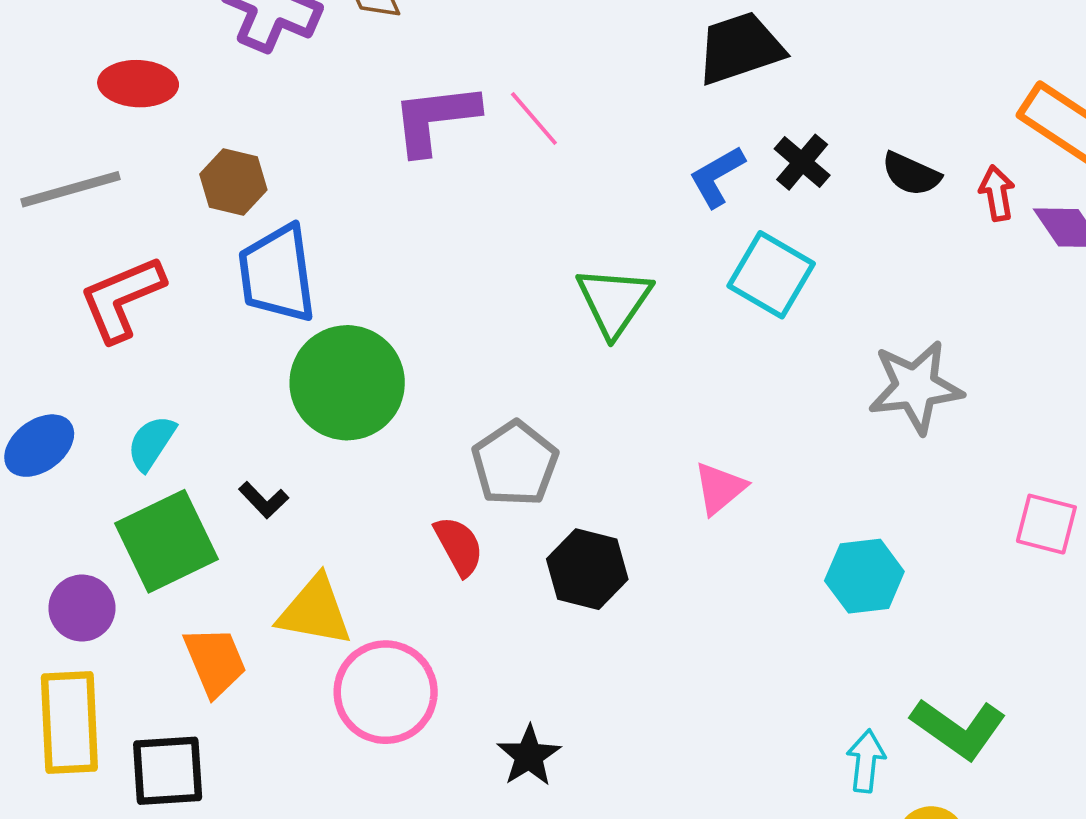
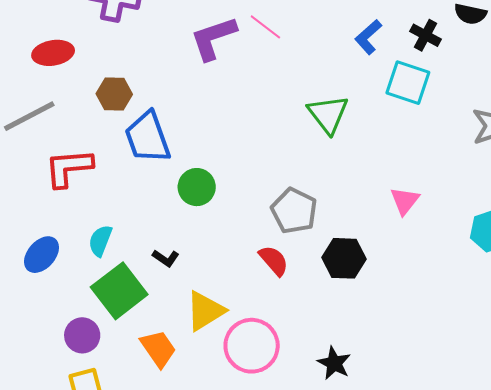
black cross: (802, 162) -> (426, 35), moved
red L-shape: (122, 298) -> (69, 168), turned 30
green circle: (347, 383) -> (197, 187), size x0.6
yellow triangle: (315, 611) -> (205, 311), turned -30

